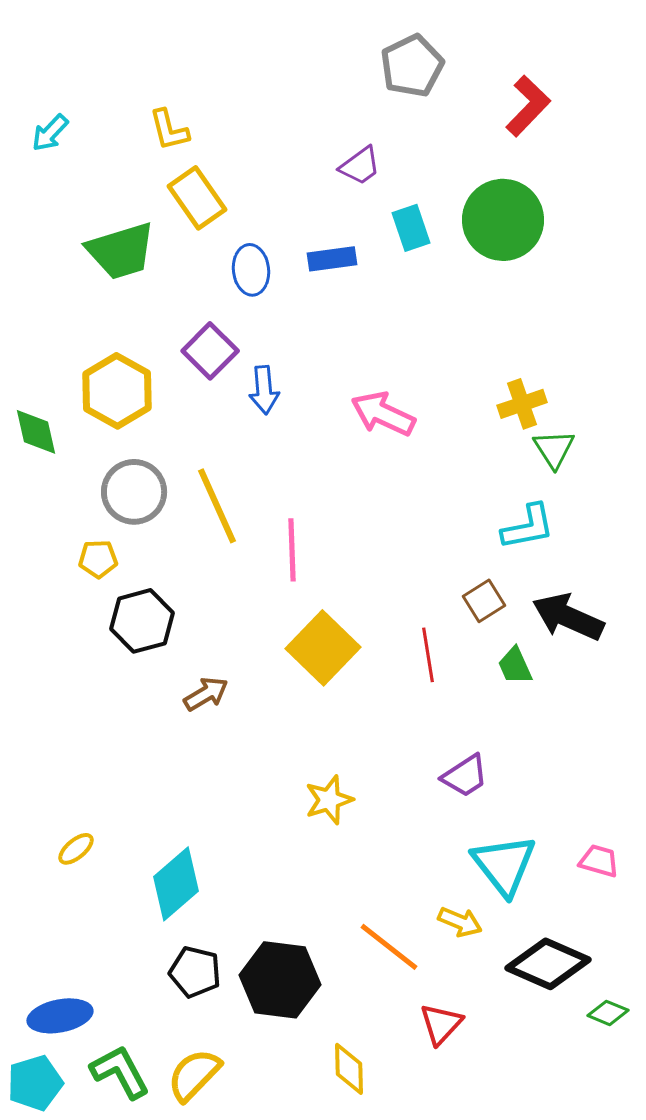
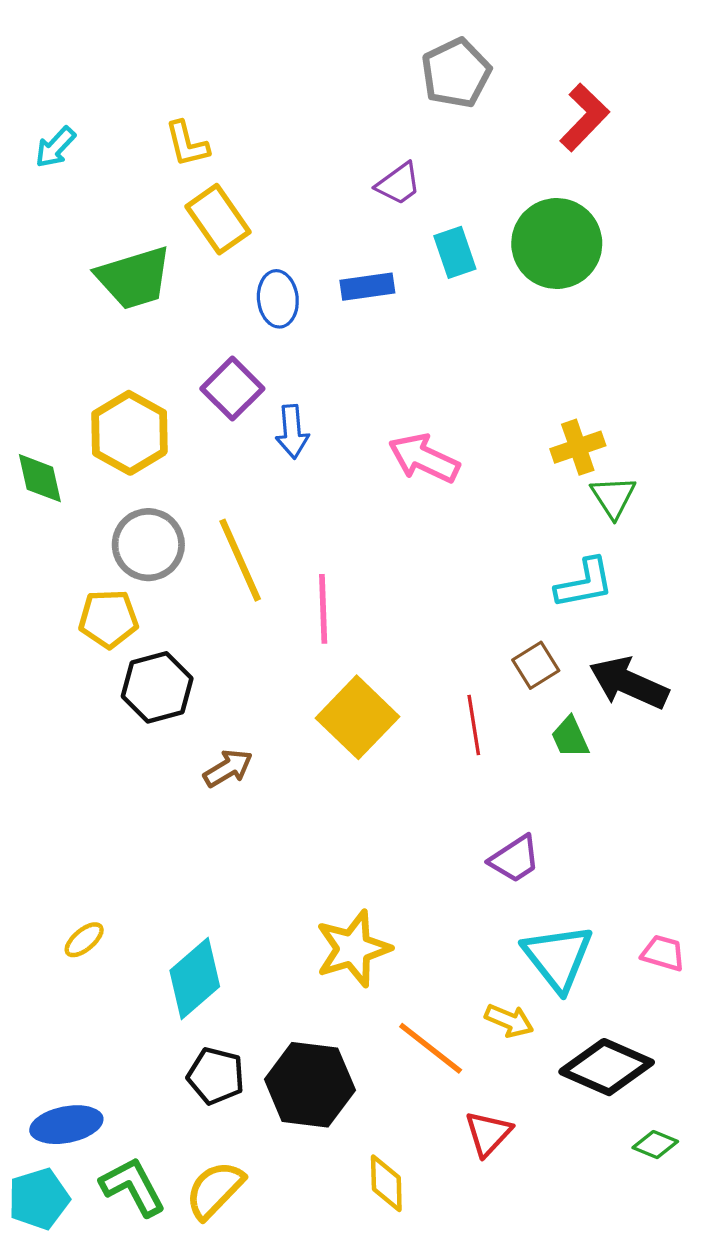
yellow pentagon: (98, 559) -> (108, 619), size x1.4
yellow star: (329, 800) -> (353, 949), moved, size x1.4
green diamond: (608, 1013) -> (655, 1145), moved

